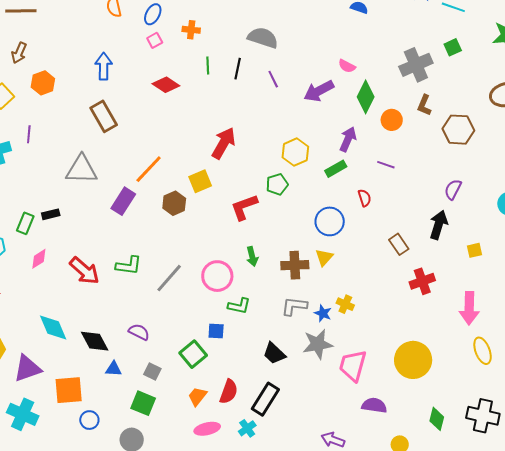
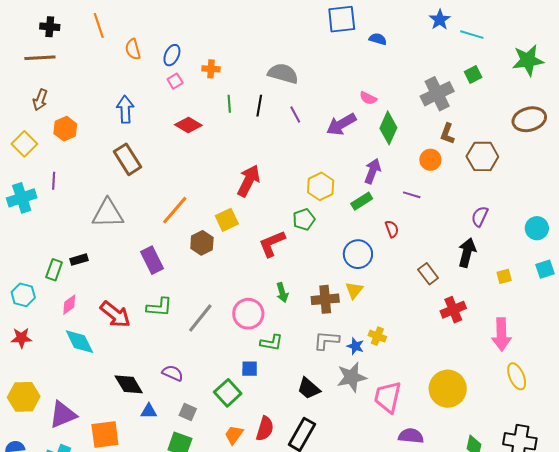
orange circle: (392, 120) -> (430, 160), moved
purple rectangle: (123, 201) -> (152, 260), moved, turned -56
cyan diamond: (53, 327) -> (79, 342), moved

